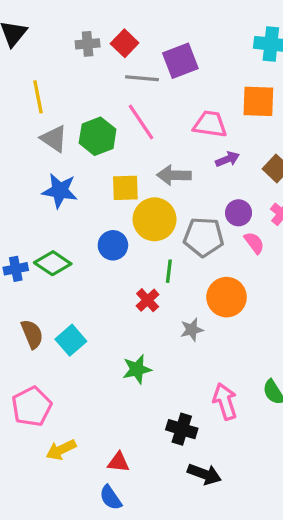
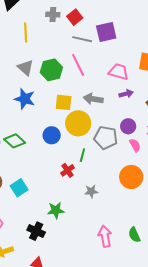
yellow line: (38, 97) -> (26, 32), moved
orange circle: (227, 297) -> (131, 177), moved
black cross: (182, 429) -> (36, 231), moved

